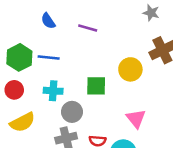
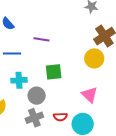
purple line: (88, 28) -> (42, 39), moved
yellow circle: (130, 69) -> (94, 58), moved

